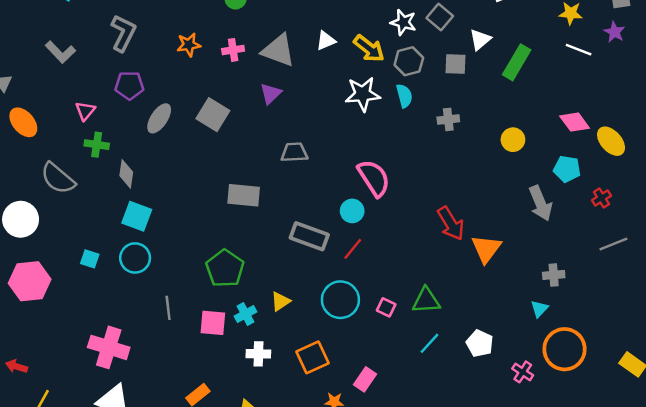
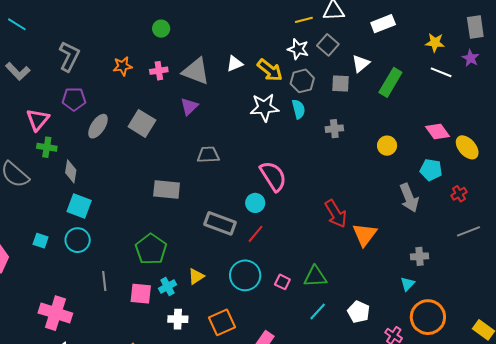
pink triangle: (85, 111) -> (38, 120), size x1.4

